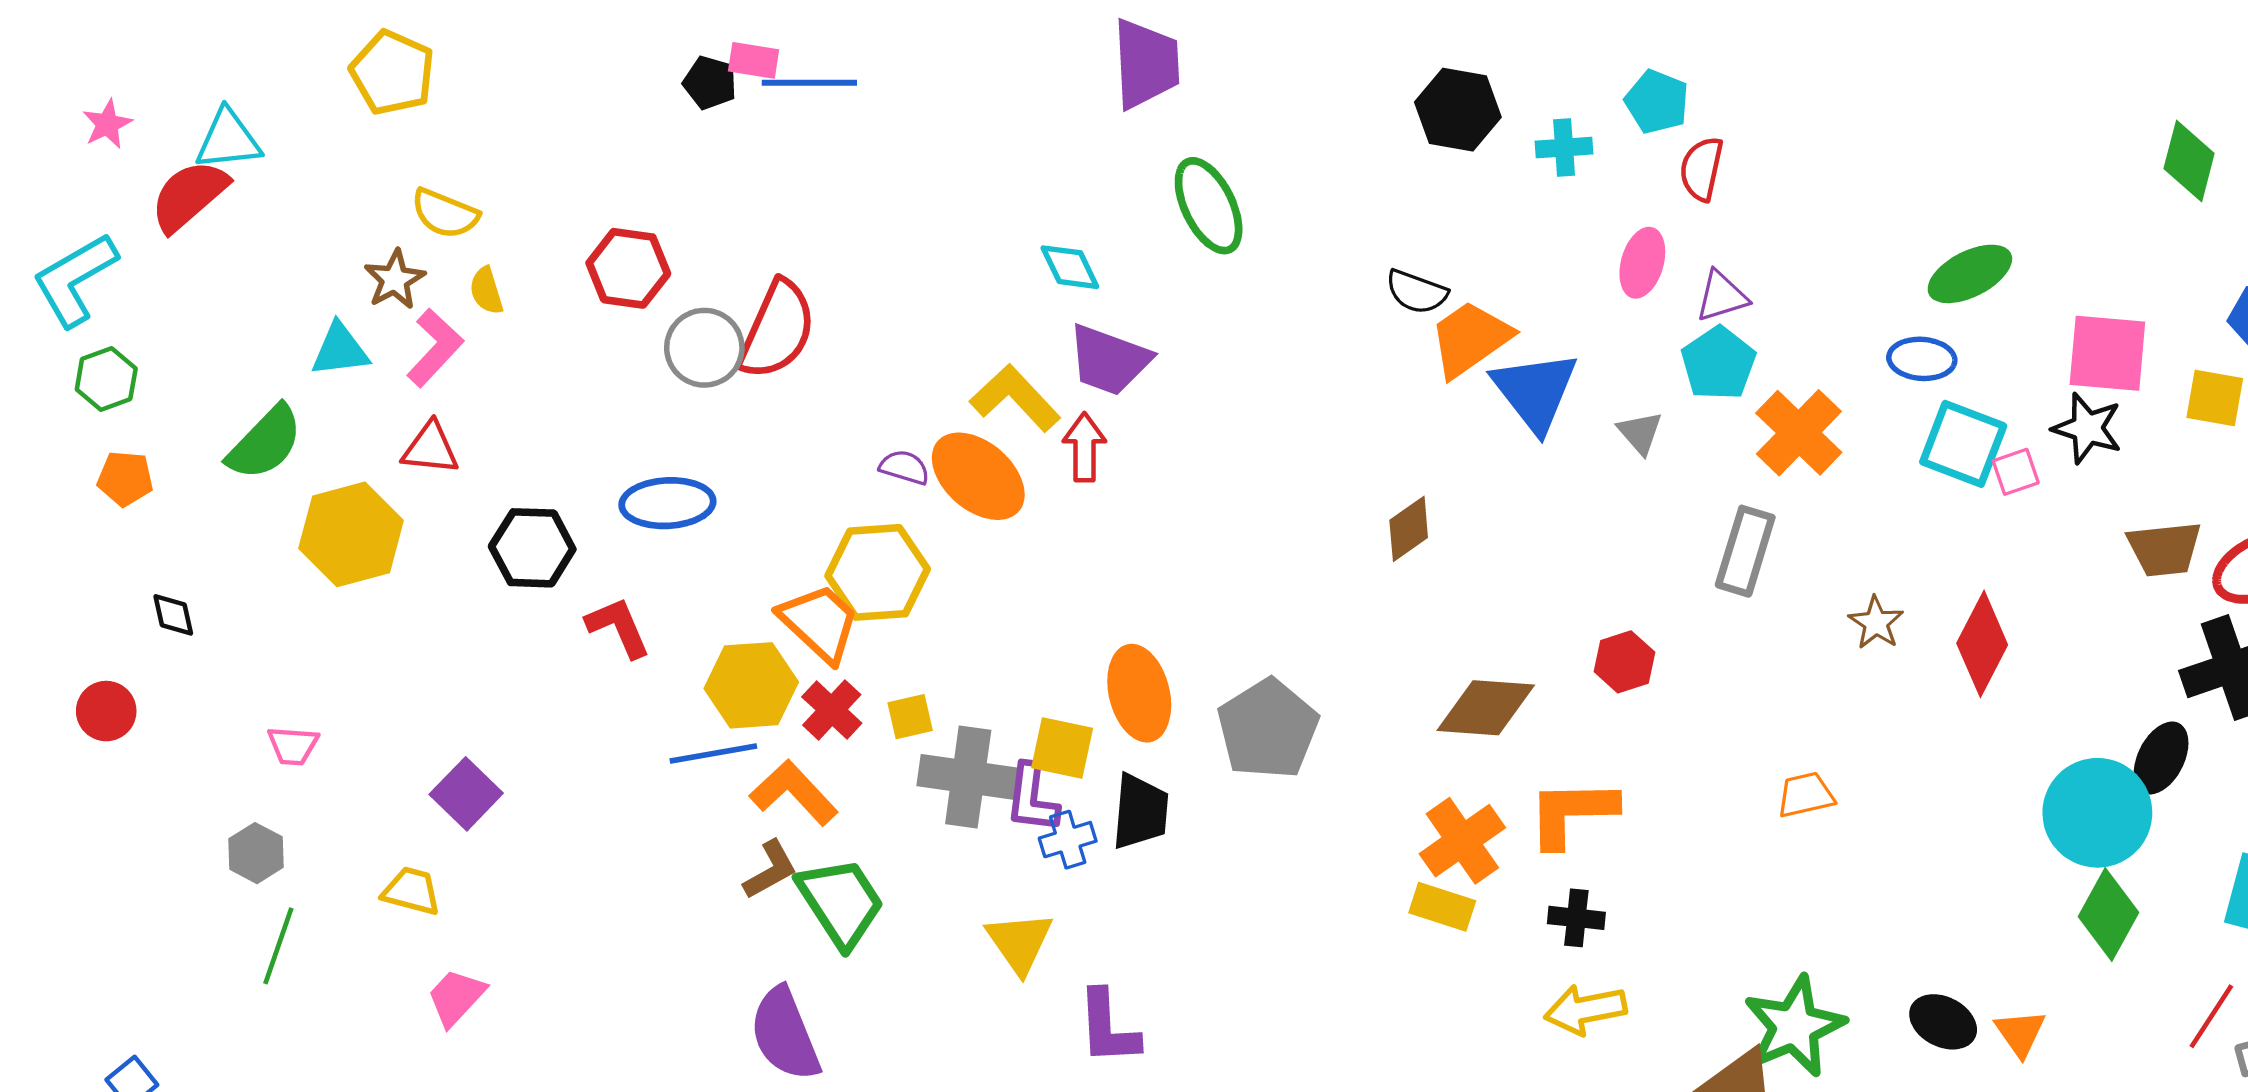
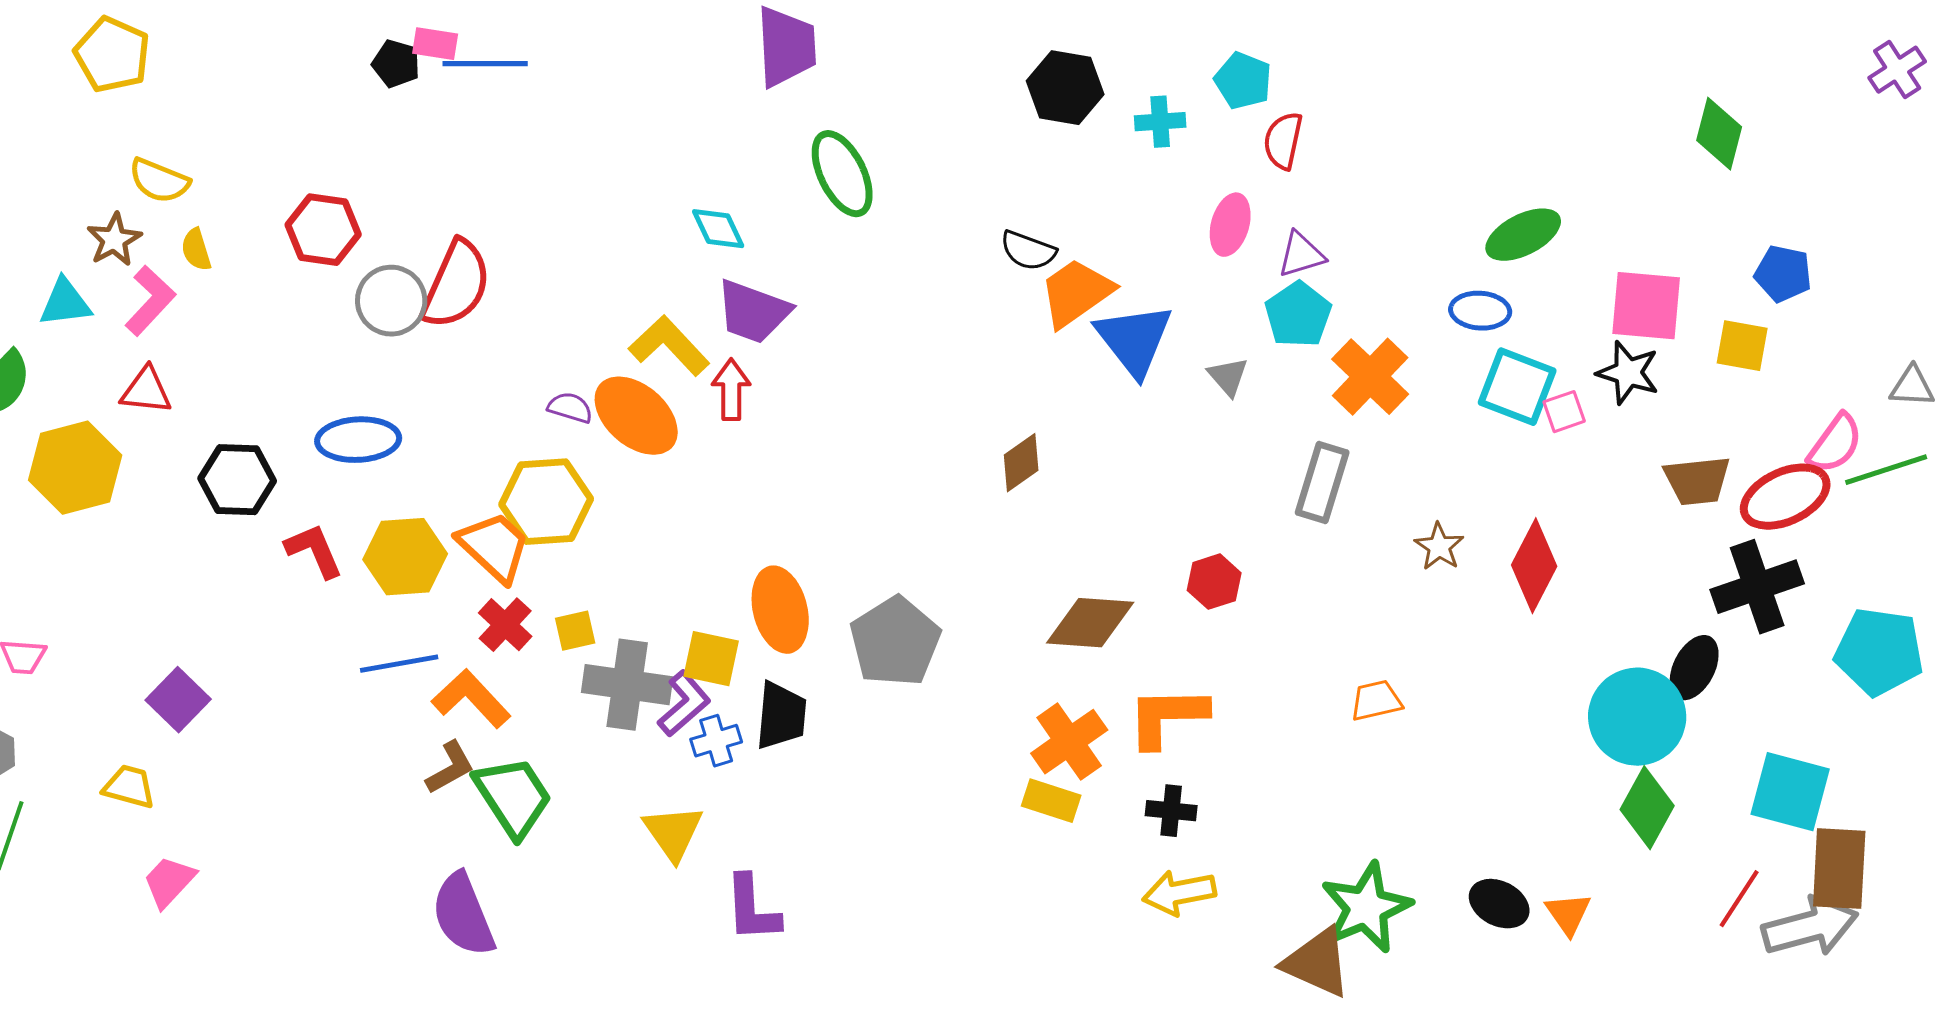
yellow hexagon: (751, 685) -> (405, 557), moved
purple L-shape: (1032, 798) -> (684, 704), turned -138

